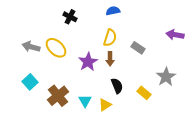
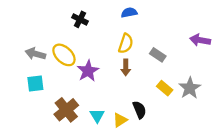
purple star: (88, 62) -> (88, 71), moved
cyan square: (30, 82) -> (35, 83), moved, turned 35
black semicircle: (117, 86) -> (139, 110), moved
yellow rectangle: (144, 93) -> (165, 88), moved

